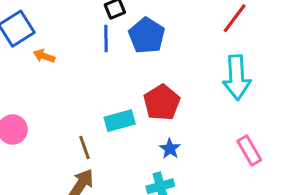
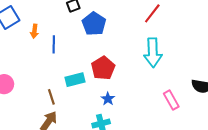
blue line: (106, 39) -> (54, 44), moved
orange arrow: (44, 56) -> (34, 31), moved, turned -104
pink rectangle: (249, 151) -> (171, 100), moved

